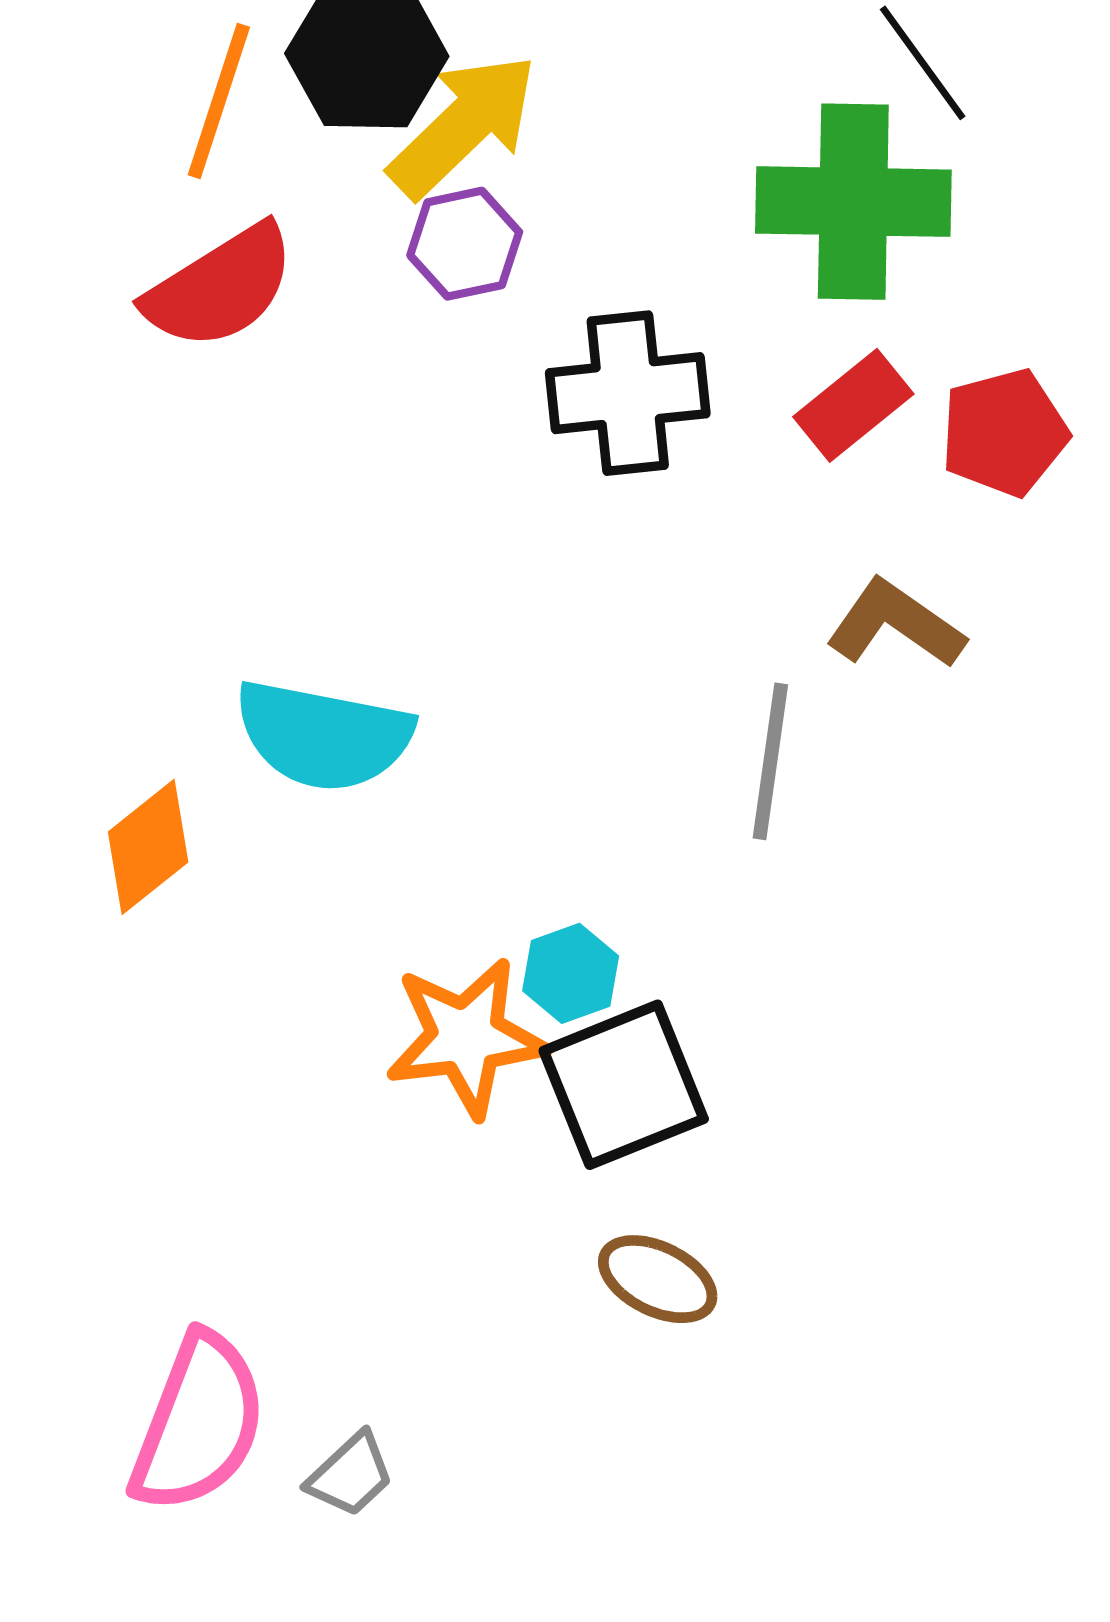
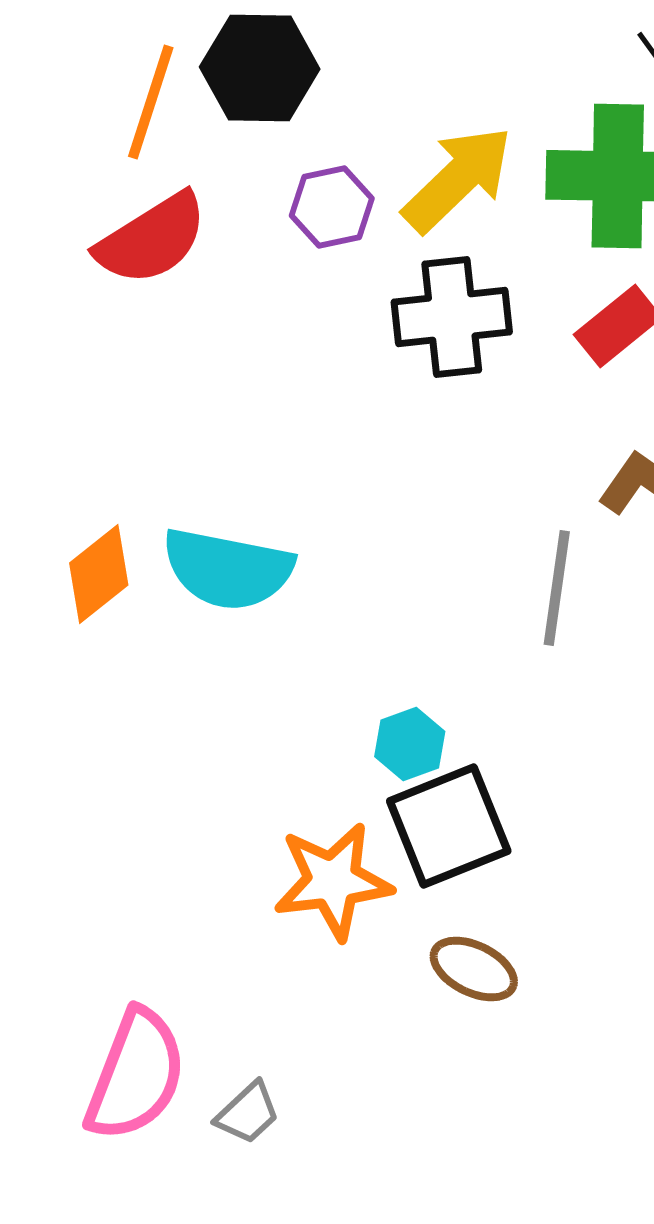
yellow arrow: (463, 125) -> (458, 179), moved
orange diamond: (148, 847) -> (99, 574), moved
orange star: (466, 1037) -> (333, 881), moved

